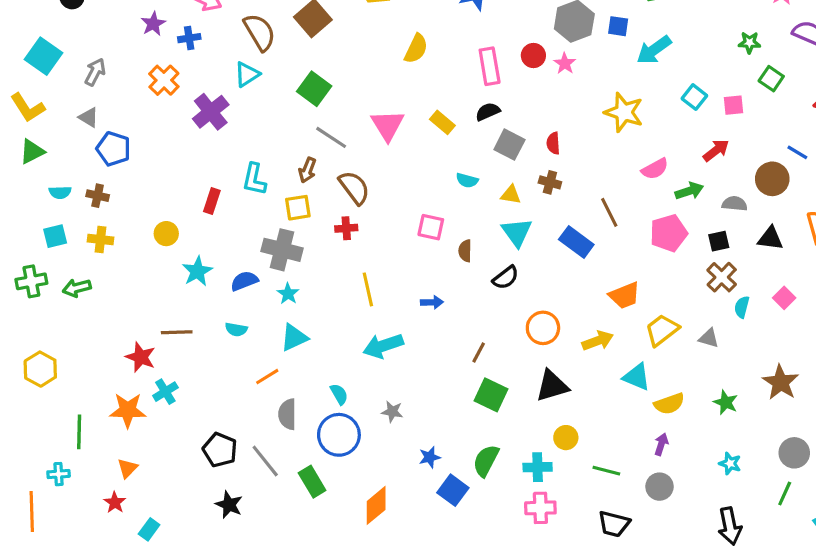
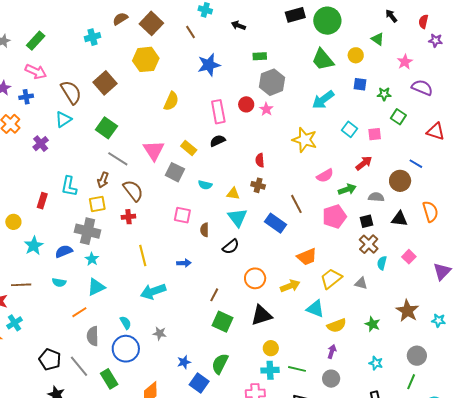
blue square: (618, 26) -> (360, 84), moved
purple cross: (211, 112) -> (41, 144), size x0.7
gray square: (509, 145) -> (175, 172), moved
cyan cross: (538, 467) -> (270, 370), moved

